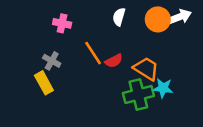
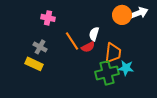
white semicircle: (119, 17) -> (94, 34), moved
orange trapezoid: (146, 69) -> (113, 53), turned 65
yellow rectangle: (44, 83) -> (34, 64), turned -36

